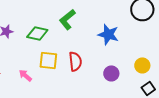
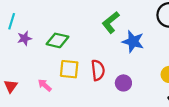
green L-shape: (67, 19) -> (111, 22), moved
purple circle: (111, 73) -> (123, 83), moved

